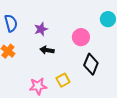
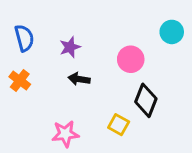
yellow square: (63, 80) -> (119, 125), moved, turned -32

